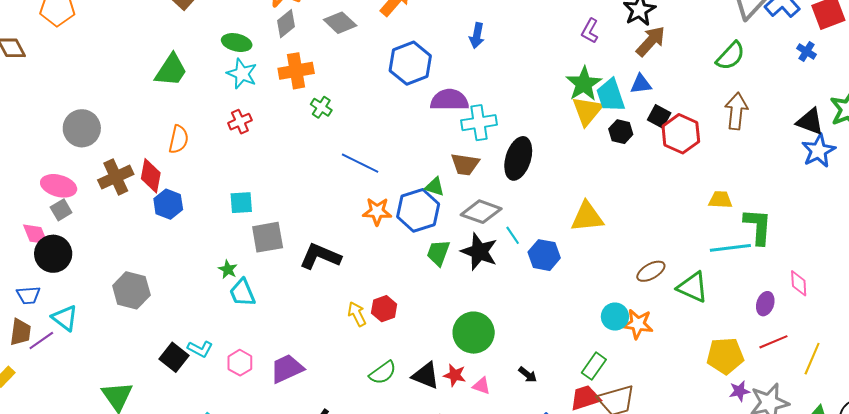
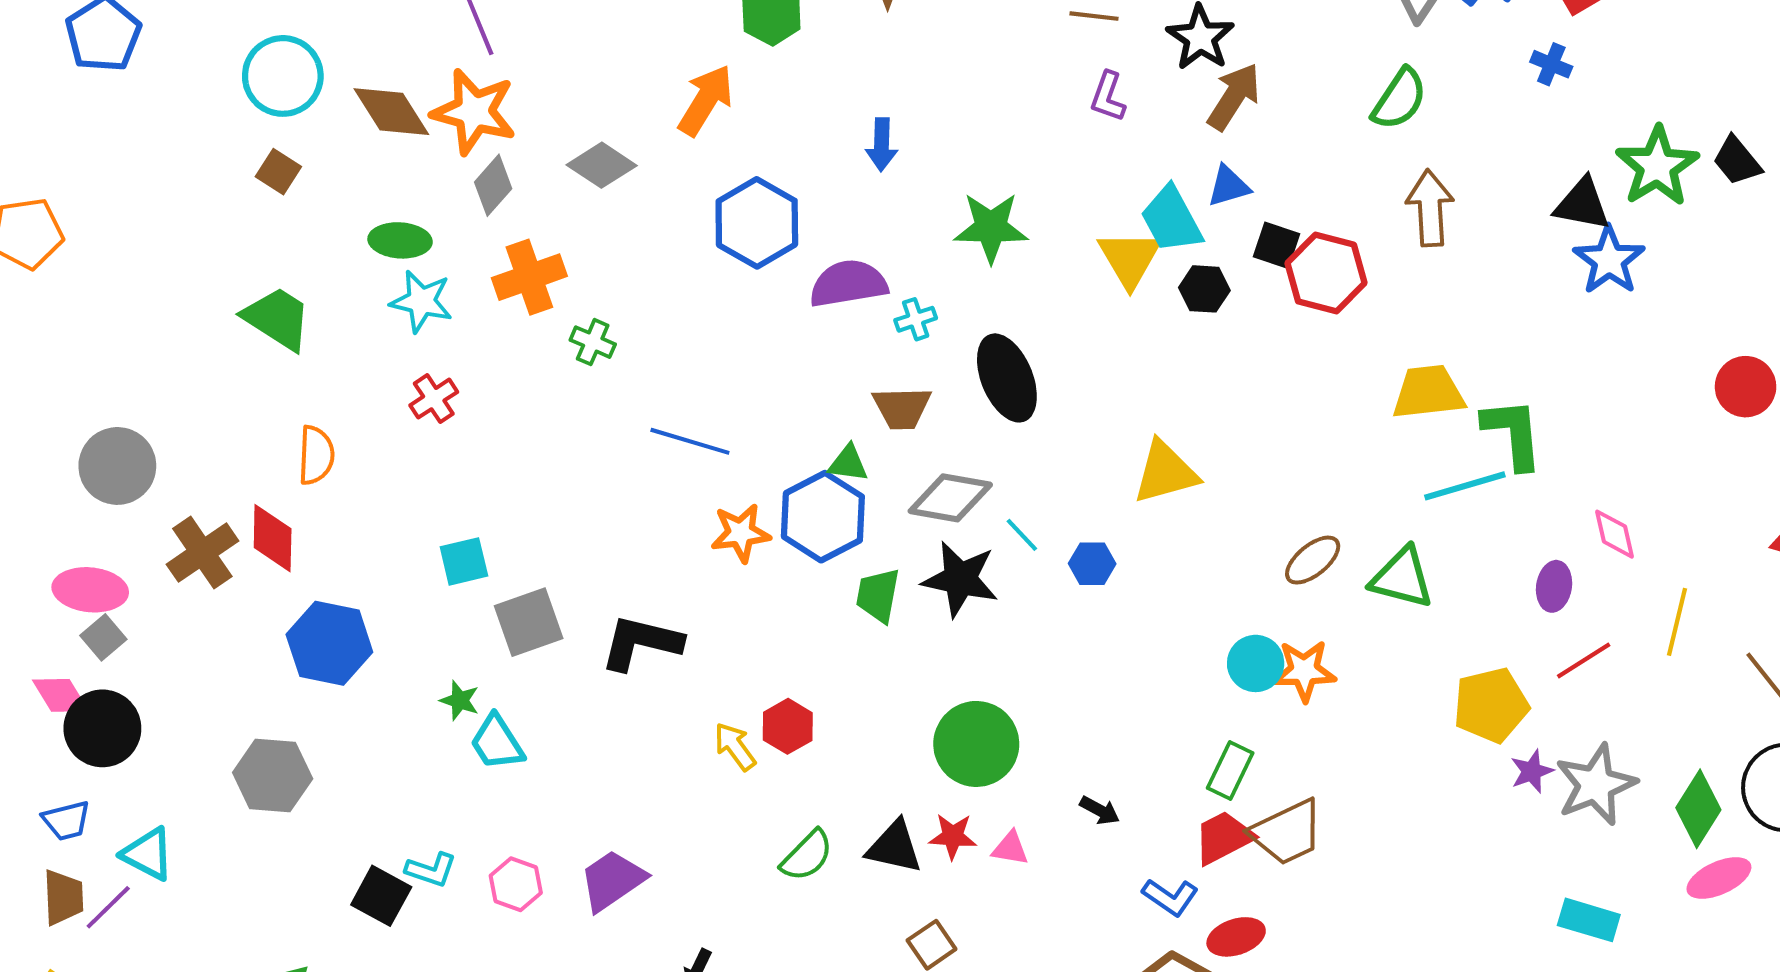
green trapezoid: (171, 70) -> (277, 318), turned -81
green star: (584, 84) -> (991, 228), moved, turned -30
cyan cross: (479, 123) -> (916, 319), size x0.6
black ellipse: (518, 158) -> (1007, 378), turned -30
yellow trapezoid: (720, 200) -> (1428, 392), size x1.5
blue hexagon: (168, 204) -> (329, 643), moved, size x1.4
blue hexagon: (544, 255) -> (1092, 564), size x0.7
yellow line: (812, 359) -> (1677, 622), moved

